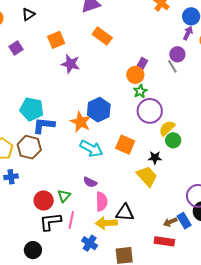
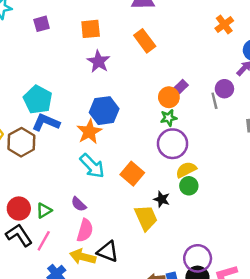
blue hexagon: (99, 110) -> (104, 111), moved
black L-shape: (50, 222) -> (19, 235), turned 45

